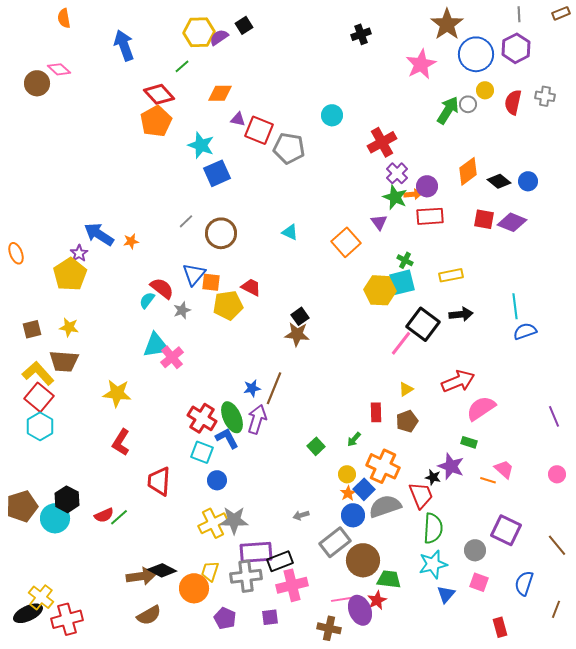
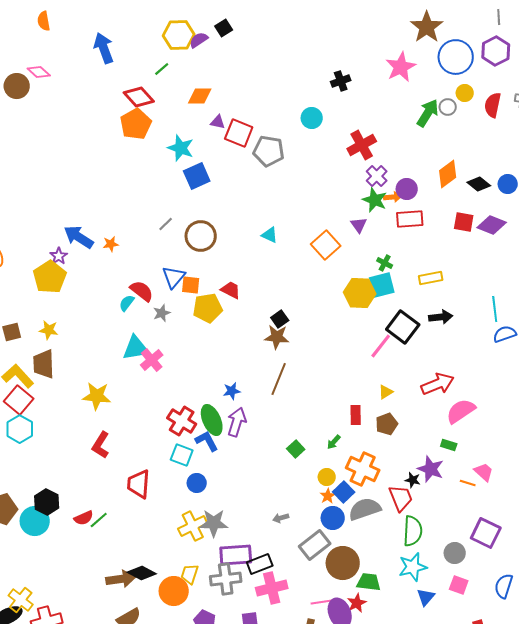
black cross: (361, 34) -> (341, 81), moved
brown trapezoid: (64, 361) -> (44, 364), turned 84
brown line: (274, 388) -> (279, 379), moved

